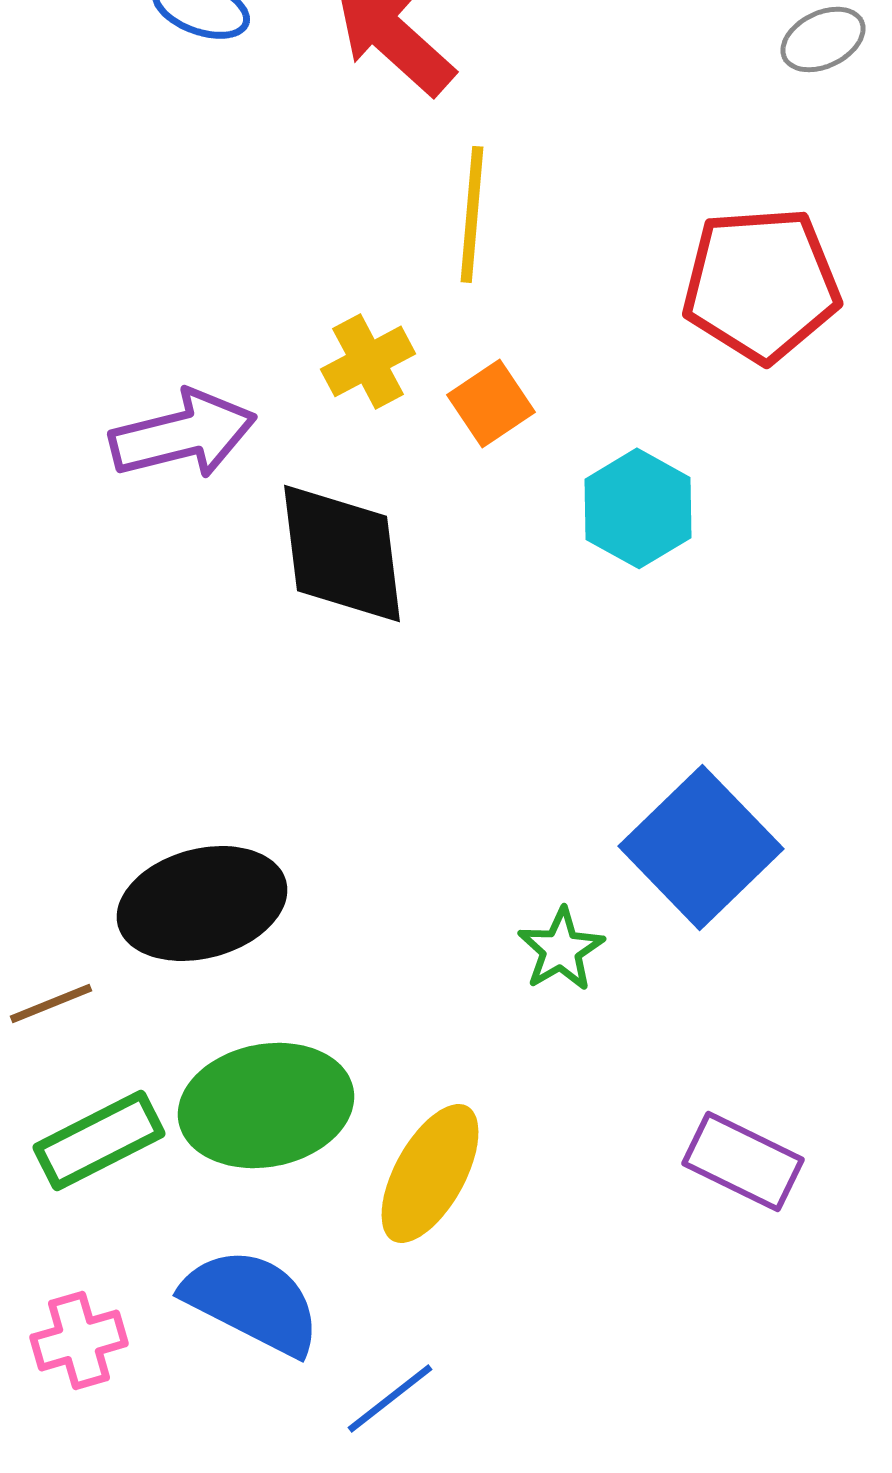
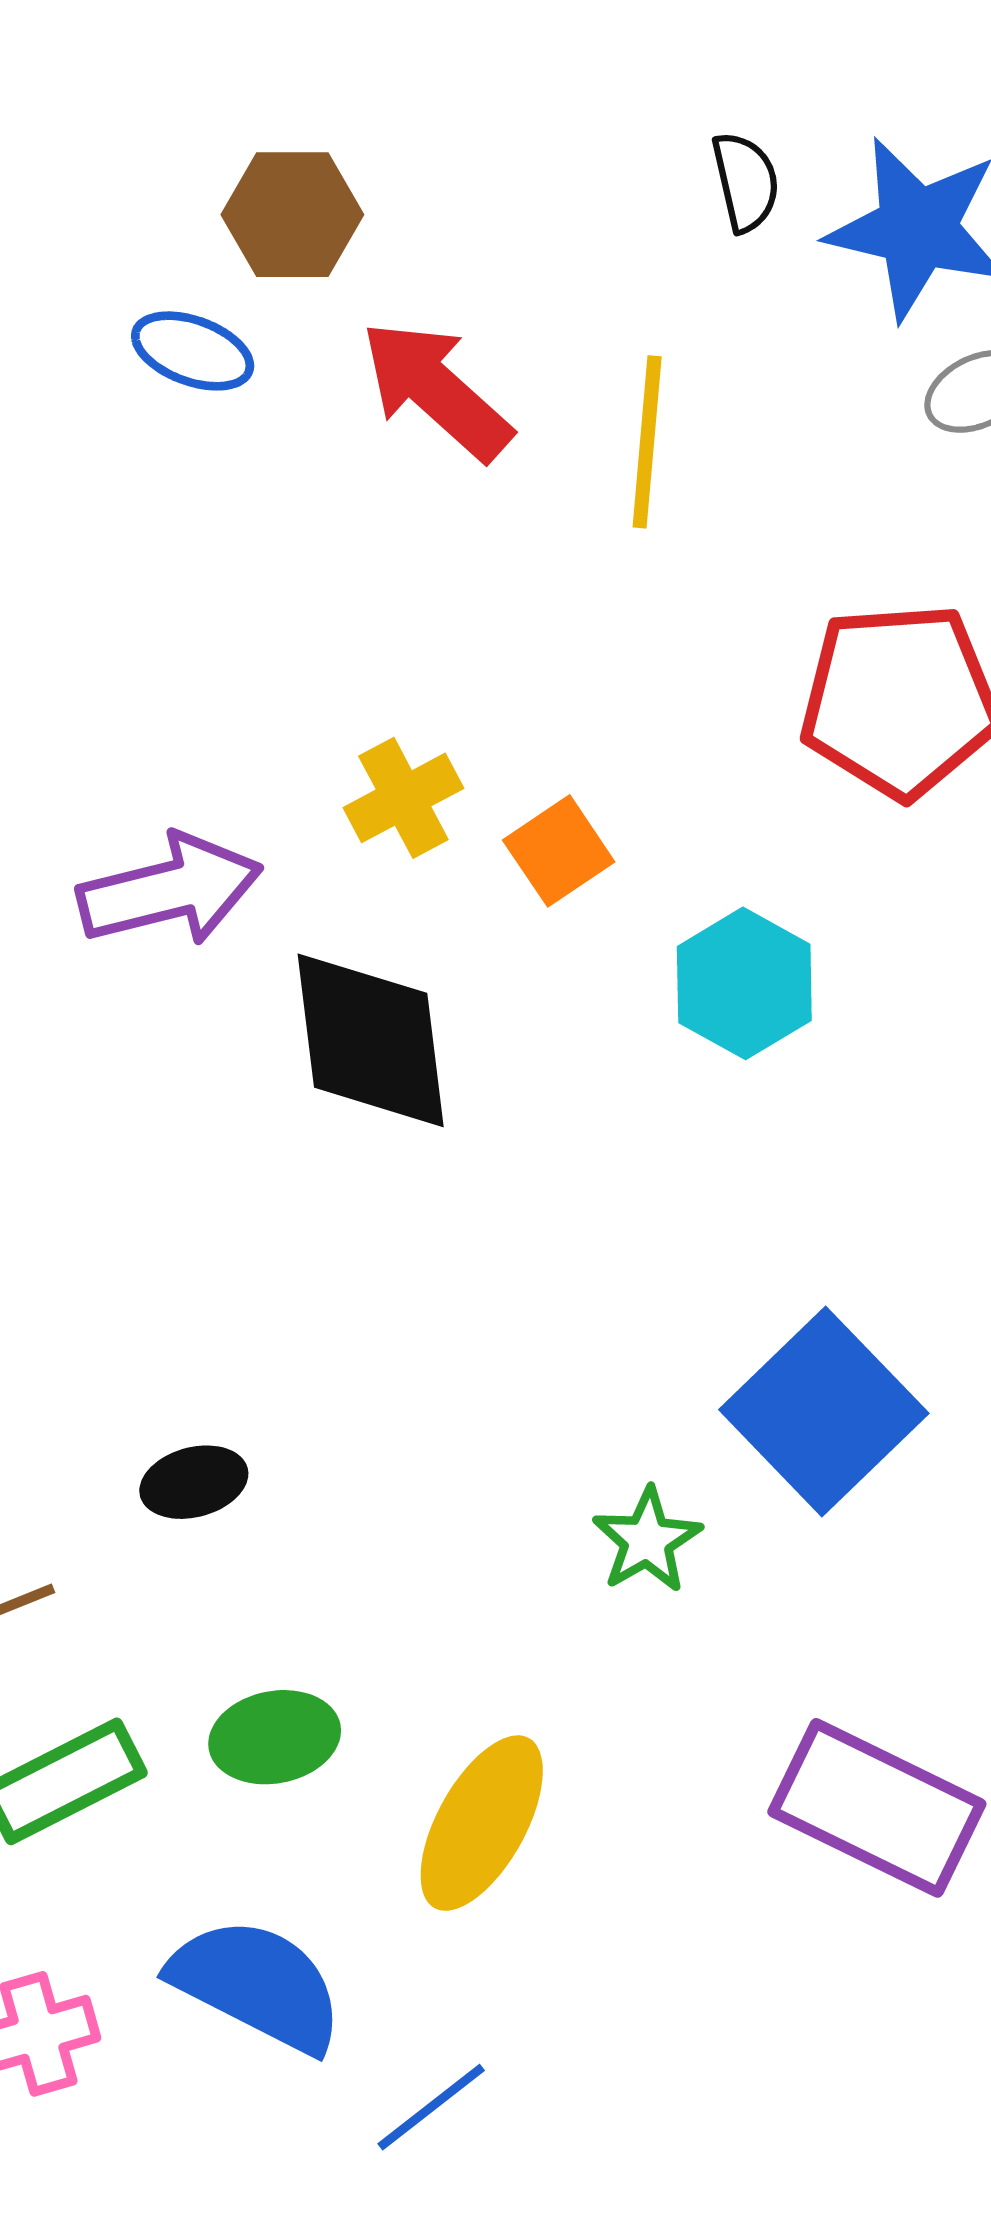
yellow line: (472, 214) -> (647, 442), moved
black ellipse: (202, 903) -> (194, 1482), size x0.5
green ellipse: (266, 1105) -> (275, 1737), size x0.6
purple rectangle: (743, 1161) -> (877, 1808), size x1.4

